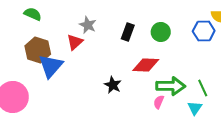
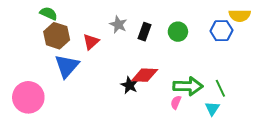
gray star: (88, 25) -> (118, 25), moved
brown hexagon: (38, 50) -> (57, 36), moved
red diamond: (146, 65) -> (145, 75), moved

